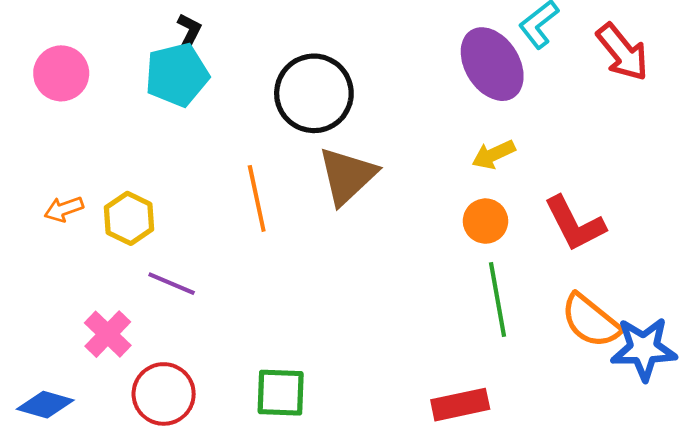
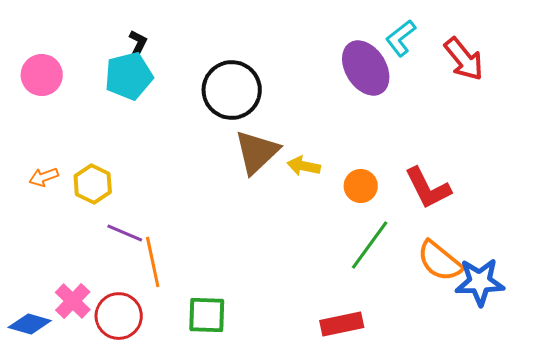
yellow arrow: (493, 155) -> (304, 166), moved, turned 36
orange line: (257, 198) -> (153, 262), moved
green line: (497, 300) -> (370, 245), turned 46
pink cross: (108, 334) -> (73, 301), moved

